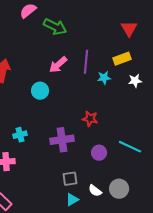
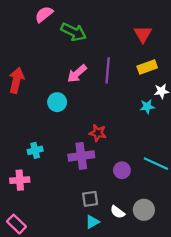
red triangle: (129, 29) -> (143, 34), moved
cyan star: (104, 78) -> (147, 107), moved
red star: (90, 119) -> (98, 133), moved

